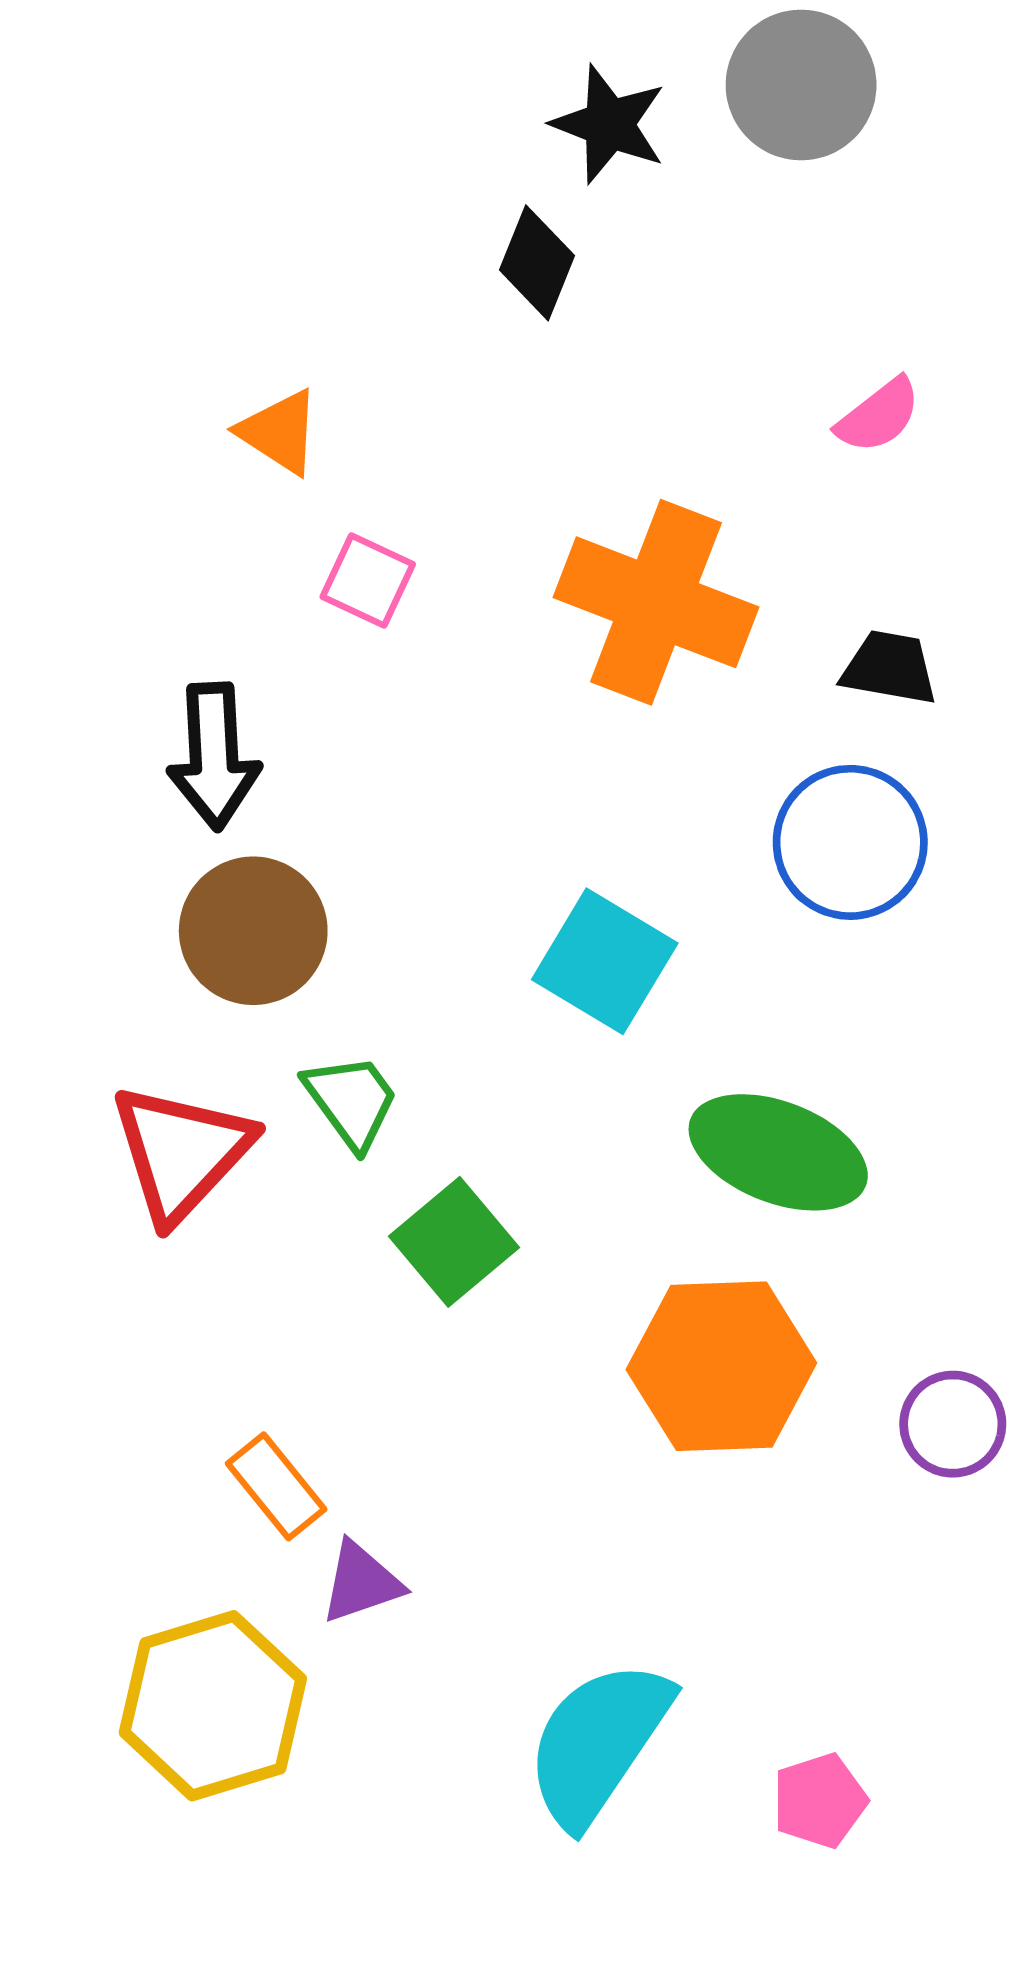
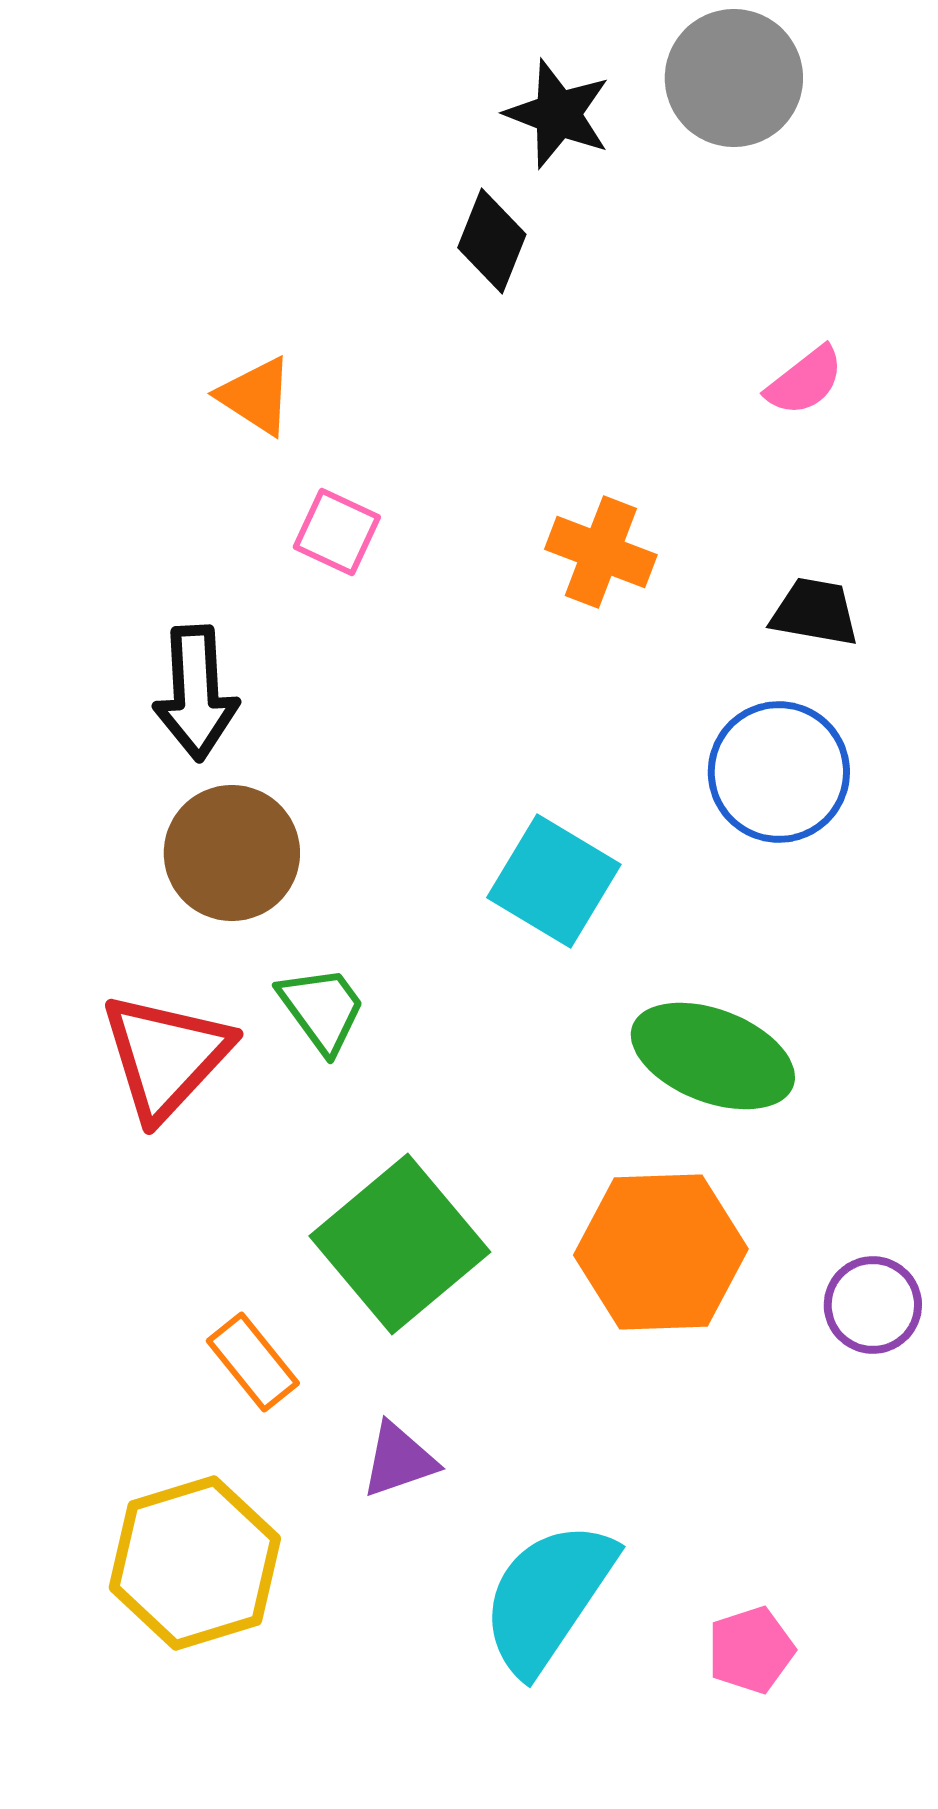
orange cross: (656, 602) -> (601, 552), size x0.6
green square: (454, 1242) -> (400, 1244), moved, size x1.5
purple triangle: (361, 1582) -> (399, 1460), moved

